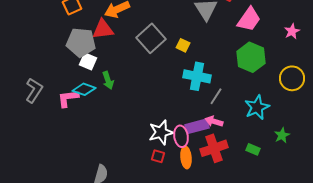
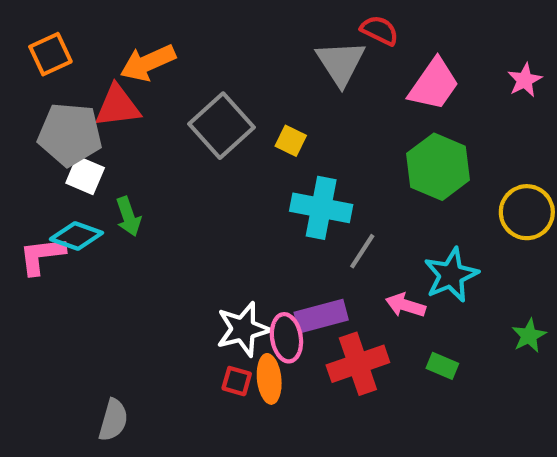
pink star: (292, 31) -> (525, 80), moved
pink arrow: (214, 121) -> (406, 305), moved
green star: (282, 135) -> (529, 336), moved
orange ellipse: (186, 157) -> (269, 379), moved

